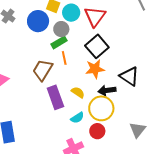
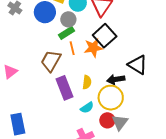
orange star: (95, 69) -> (93, 48), moved
yellow semicircle: (78, 92) -> (87, 82), turned 64
gray triangle: (137, 130) -> (120, 122), moved

